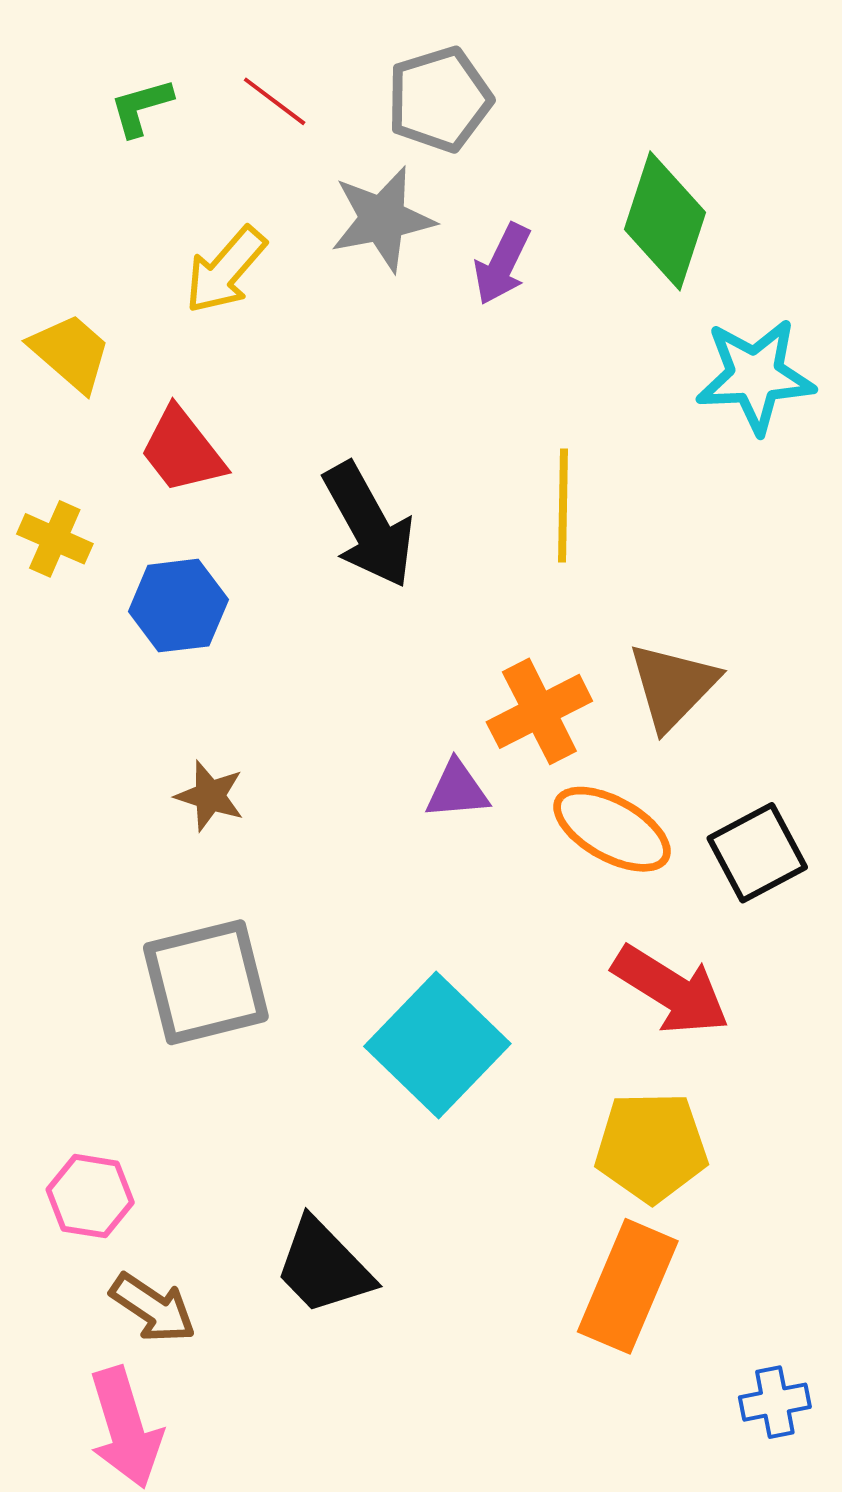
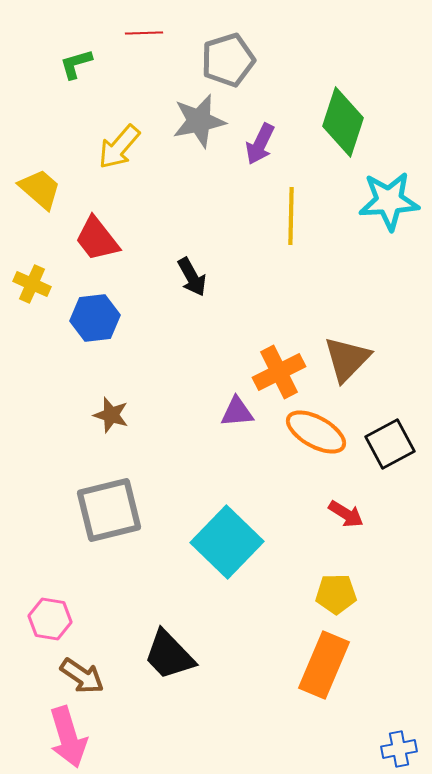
red line: (275, 101) -> (144, 33), moved, turned -39
yellow line: (563, 505) -> (291, 216), moved
black arrow: (369, 525) -> (192, 277), size x0.6
red arrow: (671, 990) -> (346, 514), size x0.6
yellow pentagon: (651, 1147) -> (336, 594), size x0.7
blue cross: (775, 1402) -> (399, 749), moved

